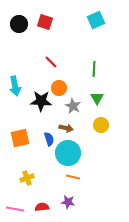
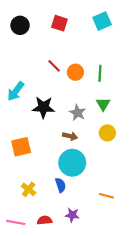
red square: (45, 22) -> (59, 23), moved
cyan arrow: (15, 86) -> (16, 91), turned 48
orange circle: (59, 88) -> (75, 72), moved
blue semicircle: (49, 139) -> (61, 185), moved
orange line: (73, 177) -> (106, 196), moved
yellow cross: (27, 178) -> (29, 189), turned -32

